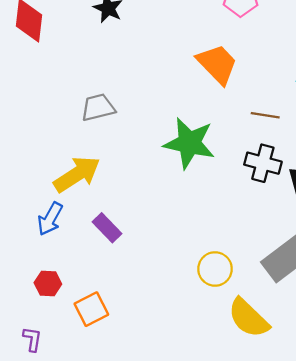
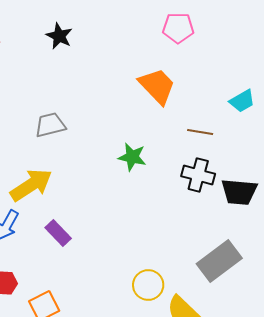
green star: (189, 143) -> (132, 157), size x0.6
yellow circle: (215, 269) -> (148, 285), moved

